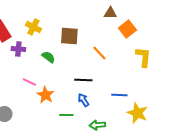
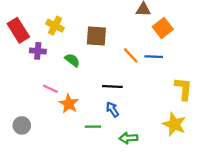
yellow L-shape: (143, 57) -> (183, 89), moved
blue line: (119, 95) -> (154, 57), moved

